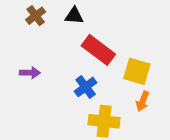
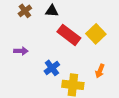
yellow square: (137, 71) -> (96, 34), moved, turned 30
blue cross: (86, 87) -> (52, 68), moved

